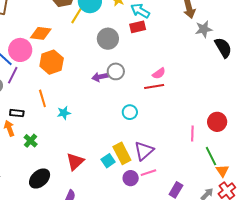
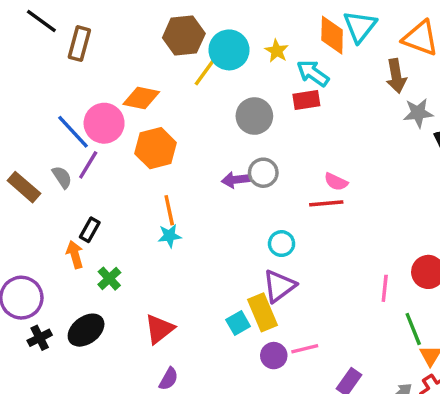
pink semicircle: (159, 73) -> (336, 182), turned 56
orange line: (42, 98) -> (169, 210), moved
black rectangle: (17, 113) -> (90, 230), turned -72
purple triangle: (144, 151) -> (279, 286), moved
red triangle: (75, 162) -> (159, 329), moved
black ellipse: (40, 179) -> (86, 330), moved

